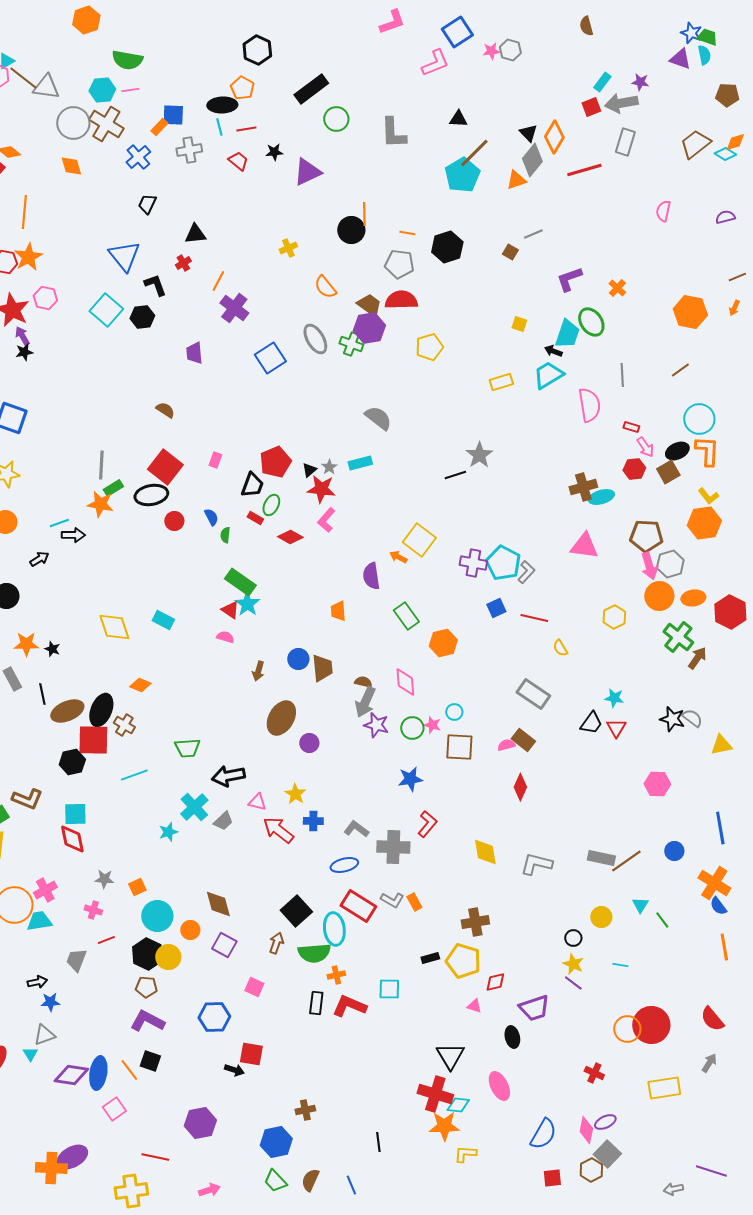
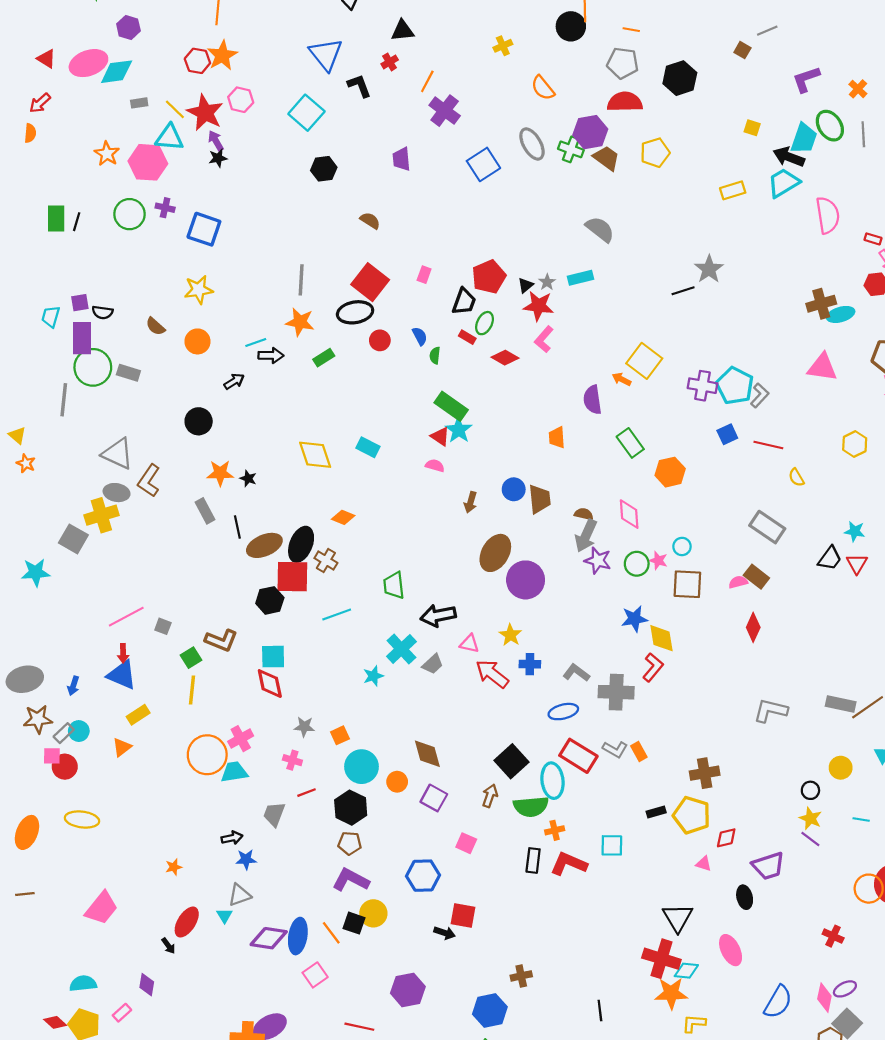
black hexagon: (447, 247) -> (680, 78), moved
brown trapezoid: (369, 305) -> (606, 158), moved
black hexagon: (142, 317) -> (324, 169), moved
black arrow: (553, 351) -> (789, 157), size x1.6
gray line: (622, 375) -> (863, 134), moved
green rectangle: (113, 488) -> (324, 358), moved
purple circle: (309, 743) -> (526, 580), size x1.8
green trapezoid: (187, 748) -> (394, 585), turned 88
yellow diamond: (485, 852) -> (661, 638), moved
yellow circle: (168, 957) -> (373, 913), moved

